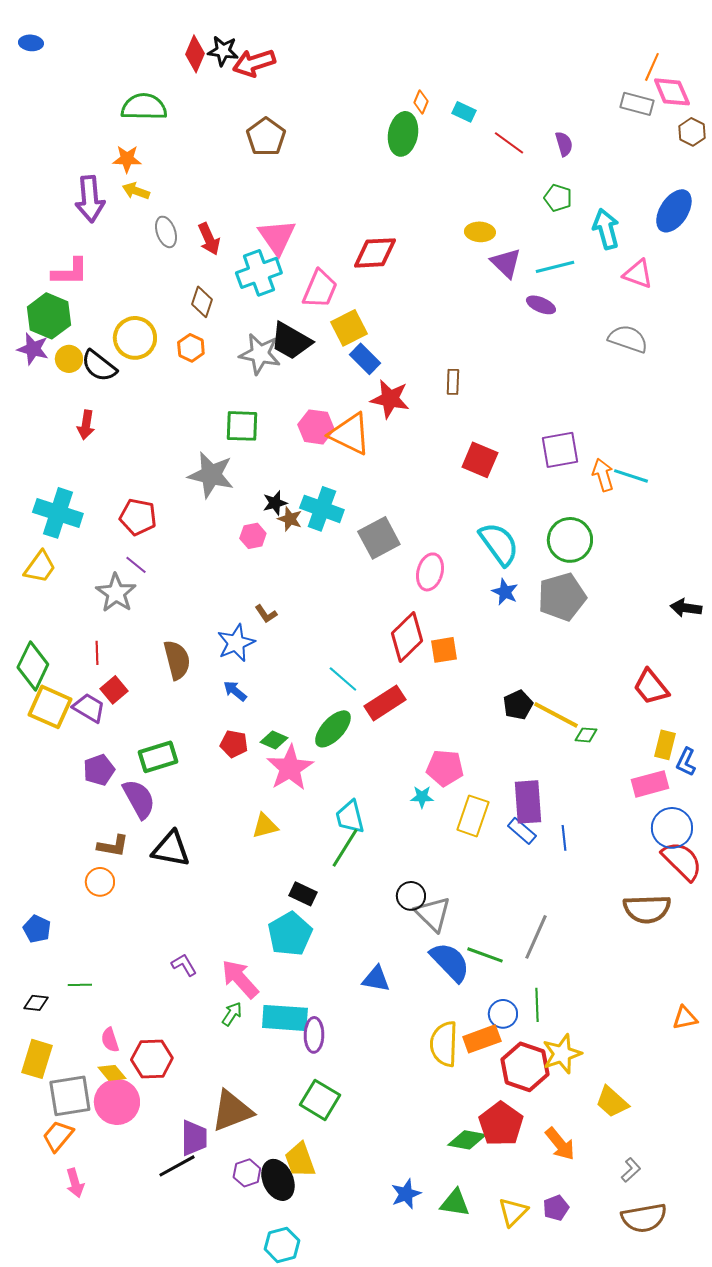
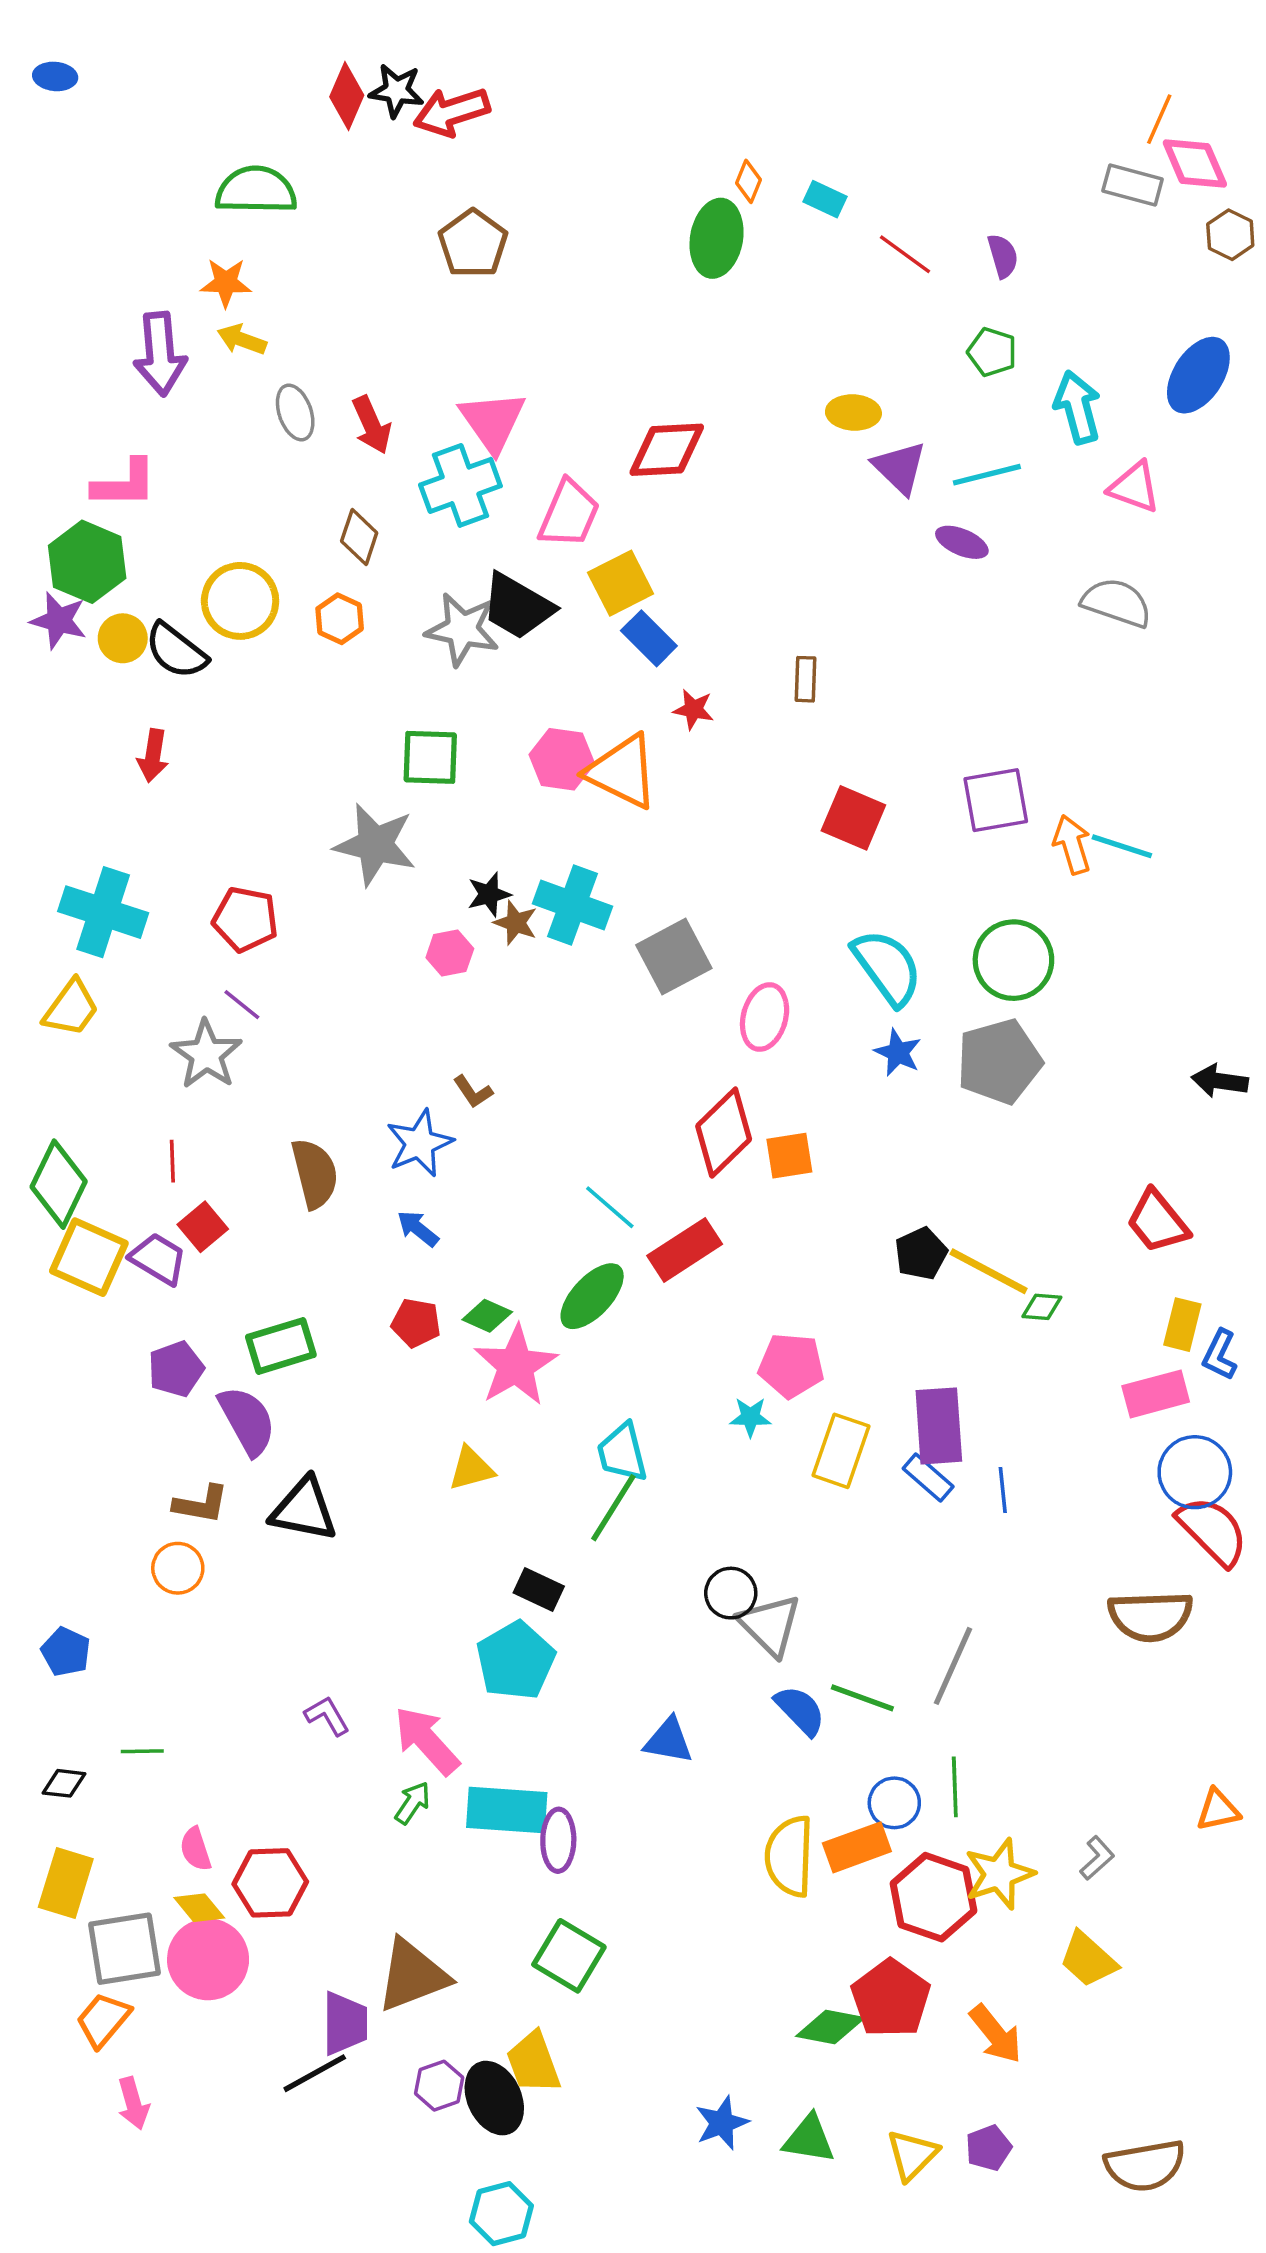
red star: (390, 399) -> (693, 709), size x0.6
blue semicircle: (450, 962) -> (800, 1710), size x0.7
gray L-shape: (631, 1170) -> (1097, 1858), moved

